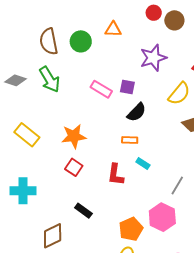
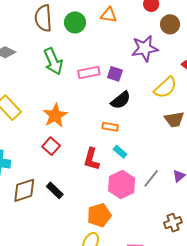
brown circle: (174, 20) -> (170, 24), moved
green arrow: (50, 80) -> (53, 61), moved
pink rectangle: (101, 89) -> (89, 72), turned -50
orange star: (74, 136) -> (55, 115), turned -30
pink hexagon: (162, 217) -> (122, 185), moved
brown diamond: (53, 236) -> (24, 190), moved

